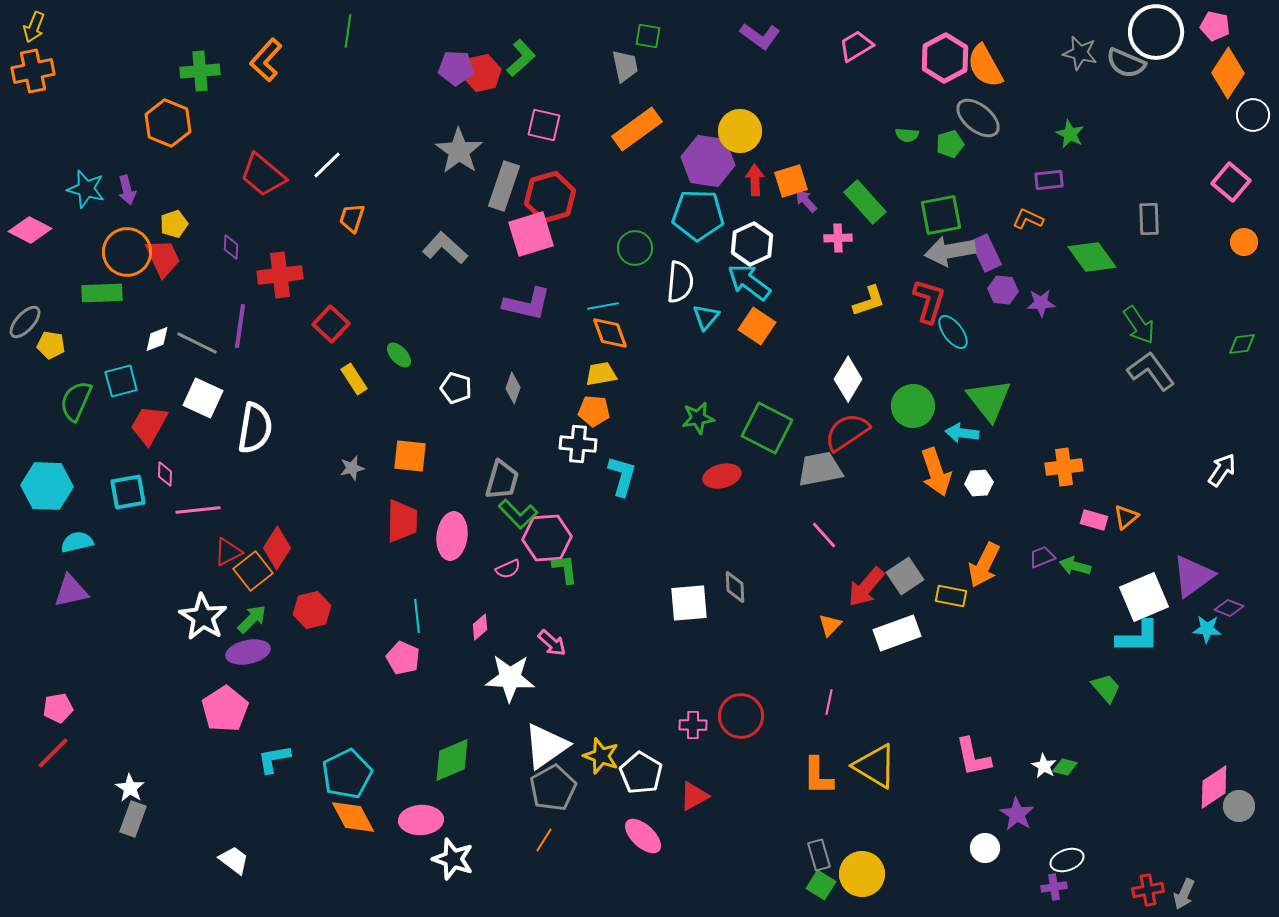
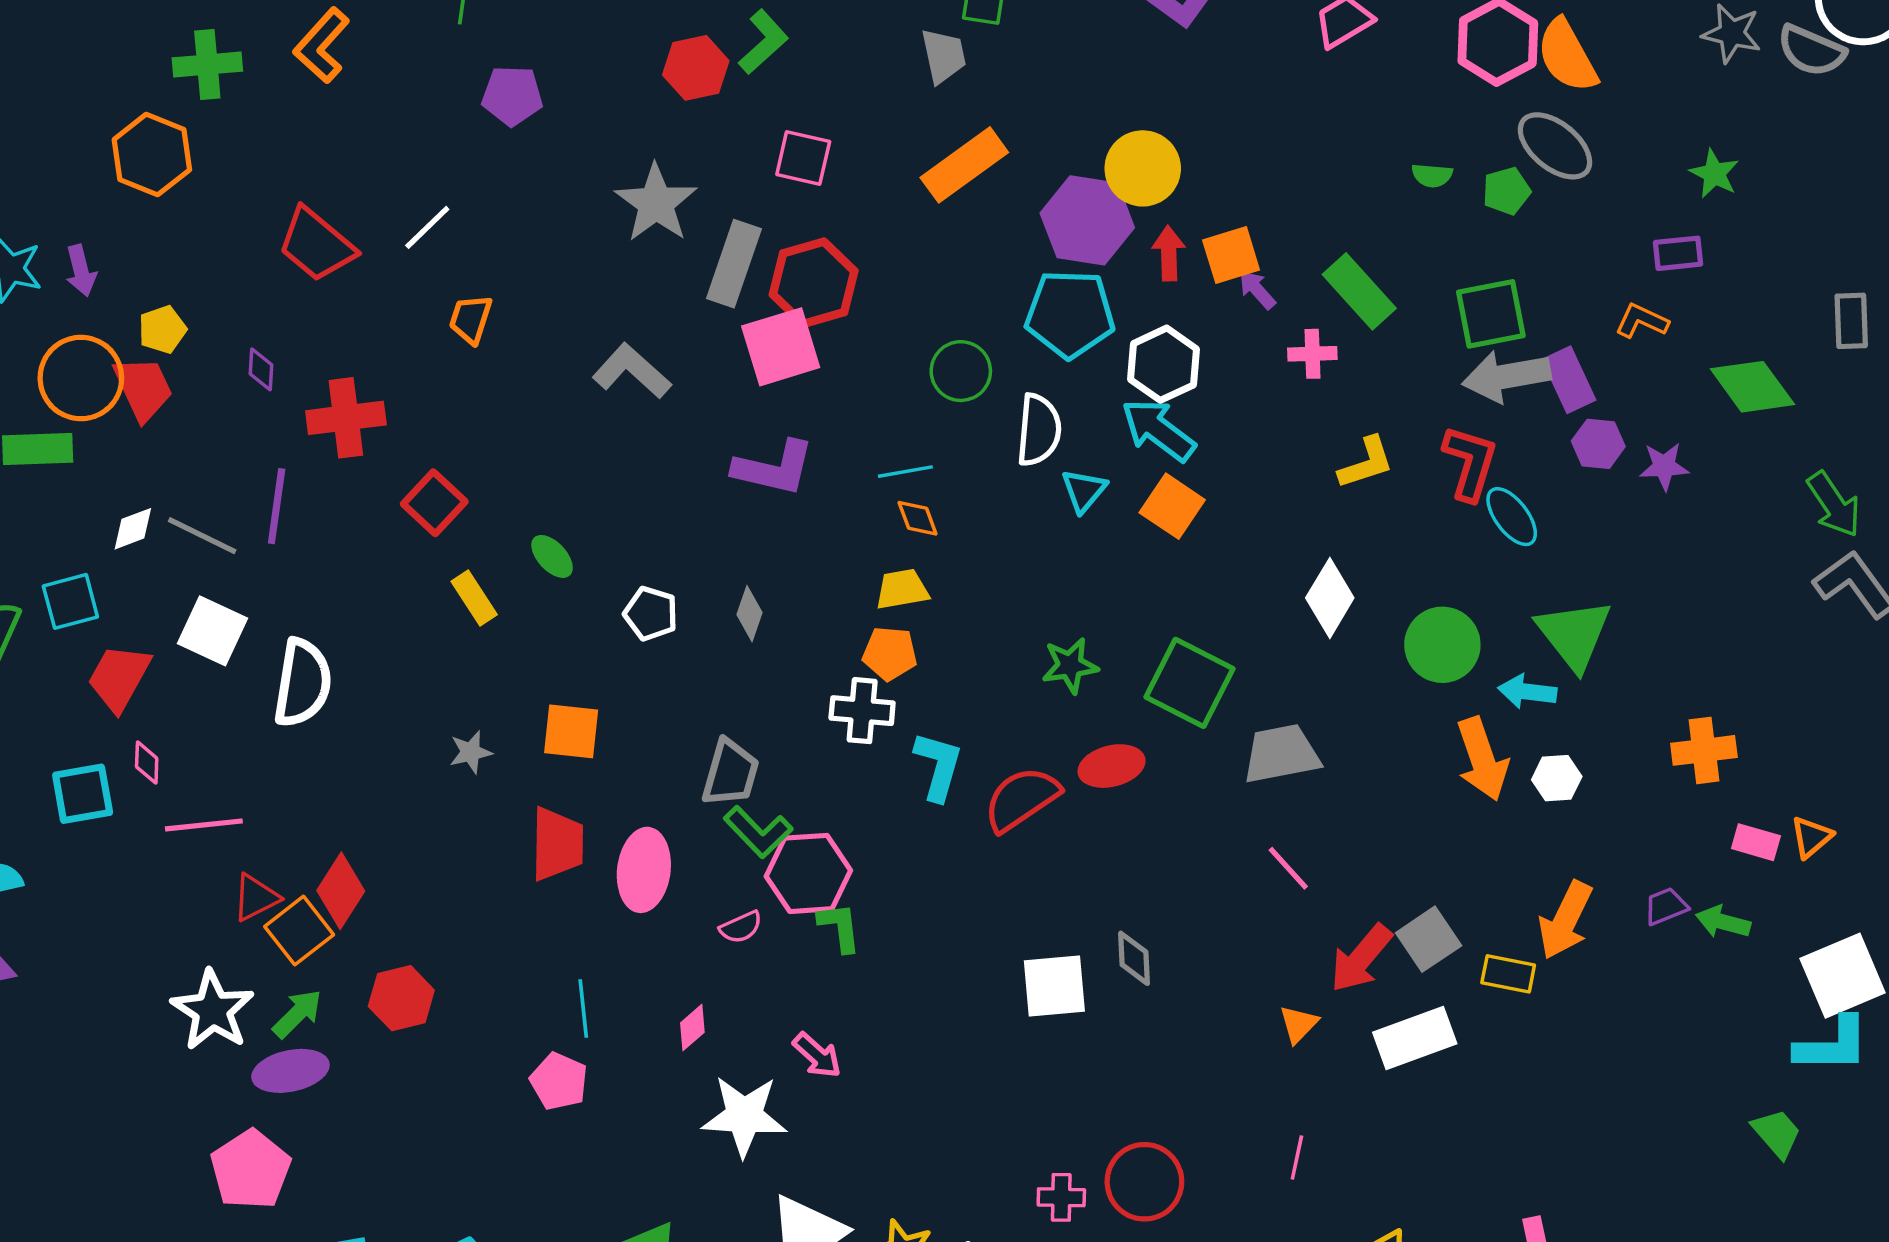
purple pentagon: (456, 68) -> (512, 96), moved
orange diamond: (610, 333) -> (918, 518), size x0.7
red semicircle: (847, 432) -> (1021, 799), moved

